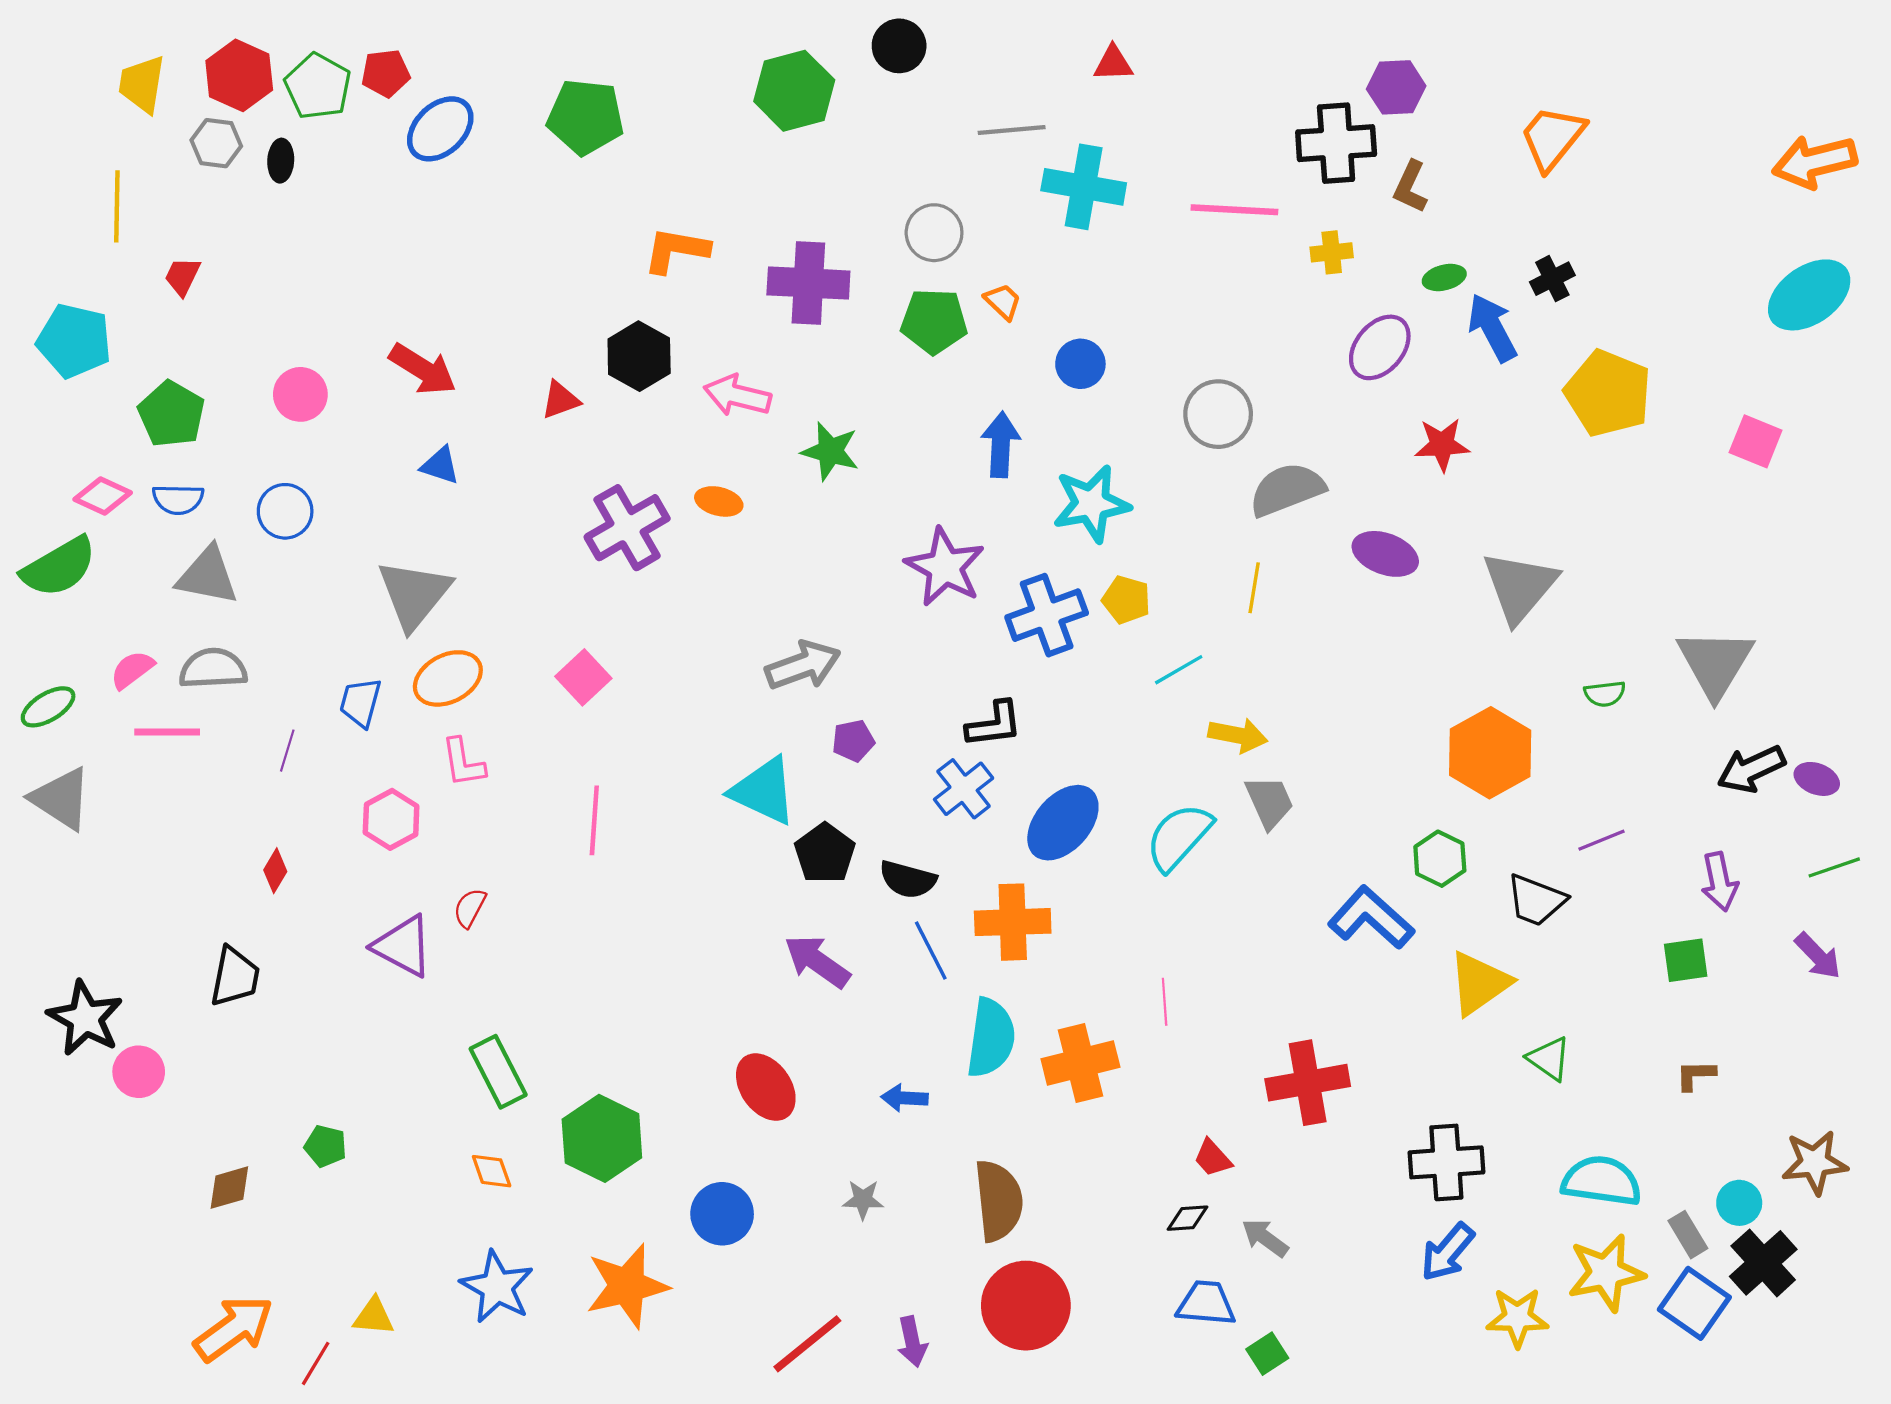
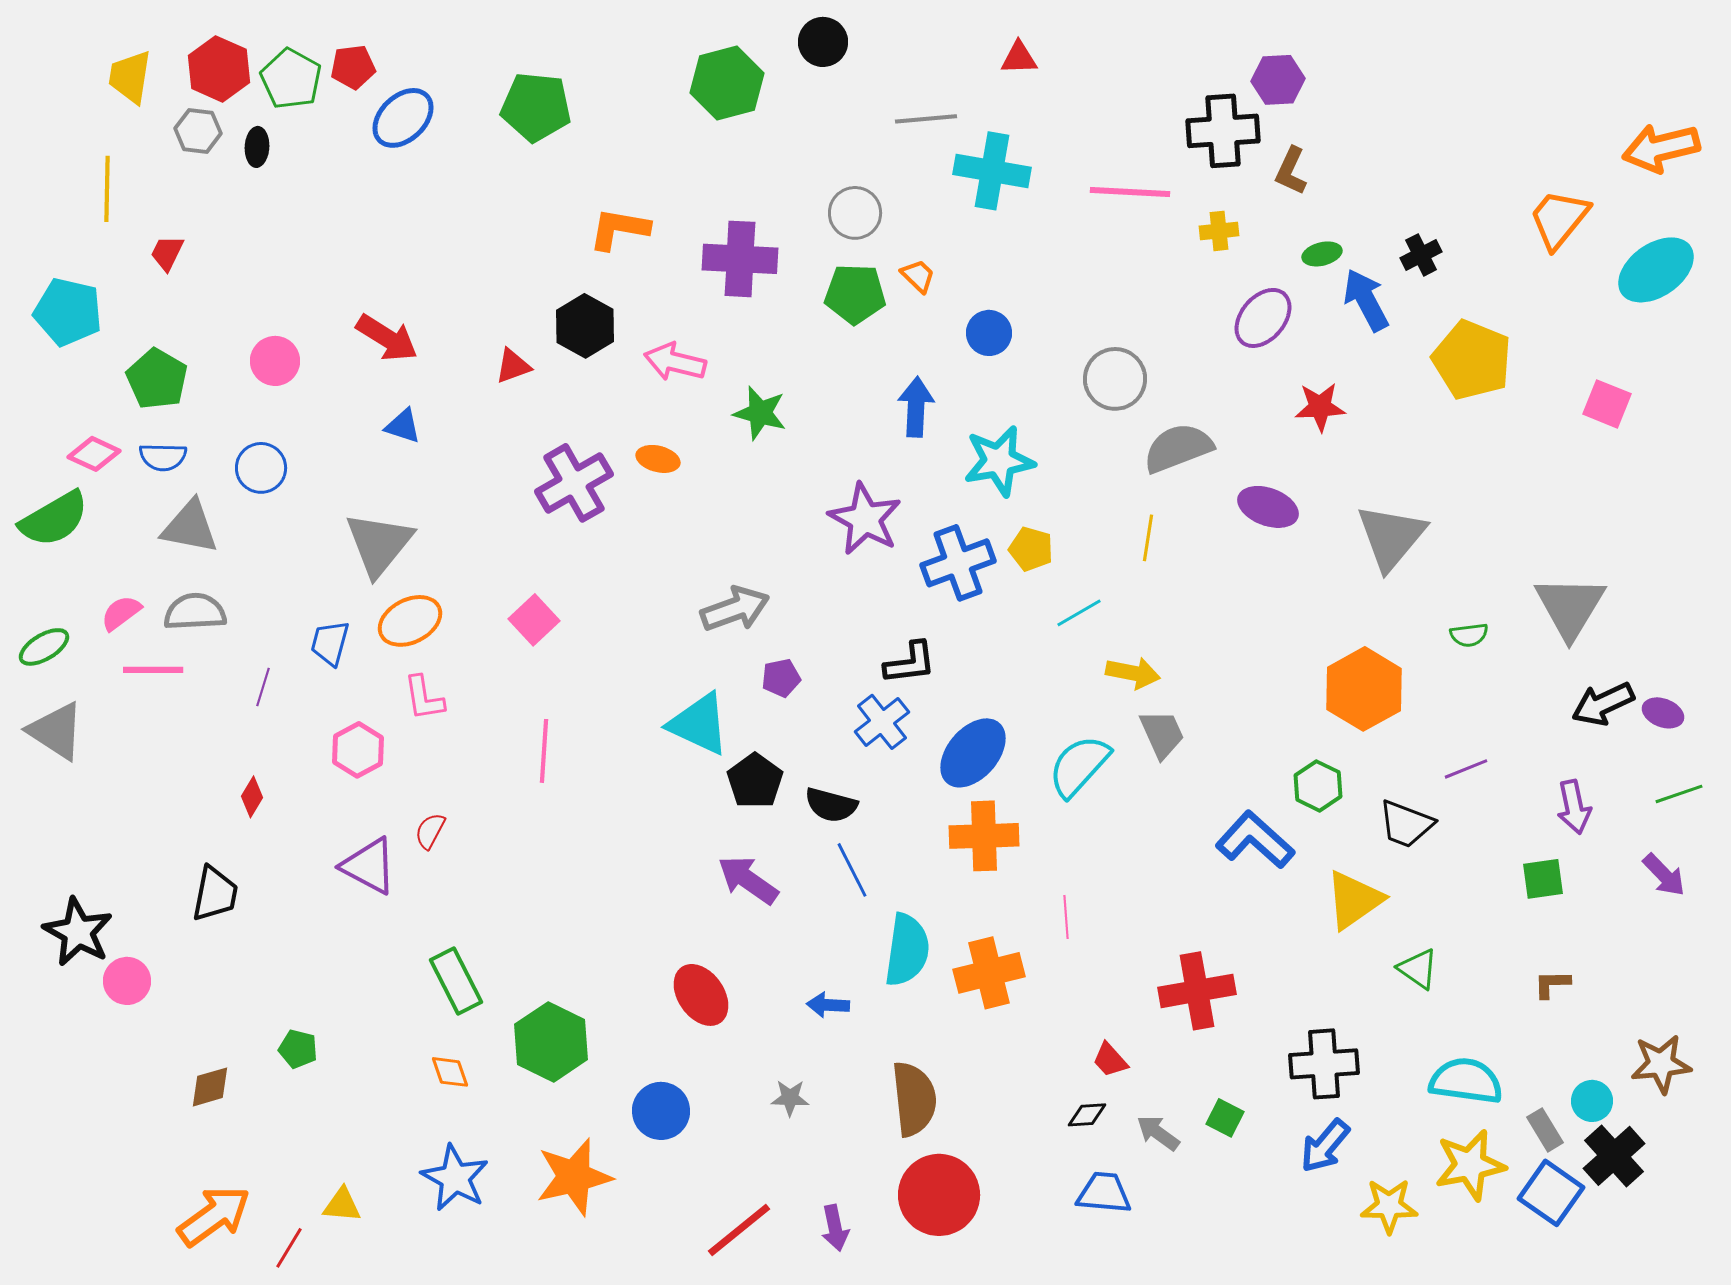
orange trapezoid: (1552, 138) -> (1559, 219), moved
orange cross: (1013, 922) -> (984, 836), moved
green square: (1267, 1354) -> (1225, 1118), moved, turned -30

